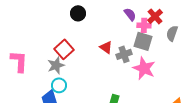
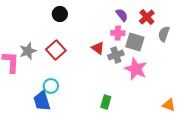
black circle: (78, 13) -> (60, 14), moved
pink cross: (144, 25) -> (118, 33), moved
gray star: (56, 65) -> (28, 51), moved

